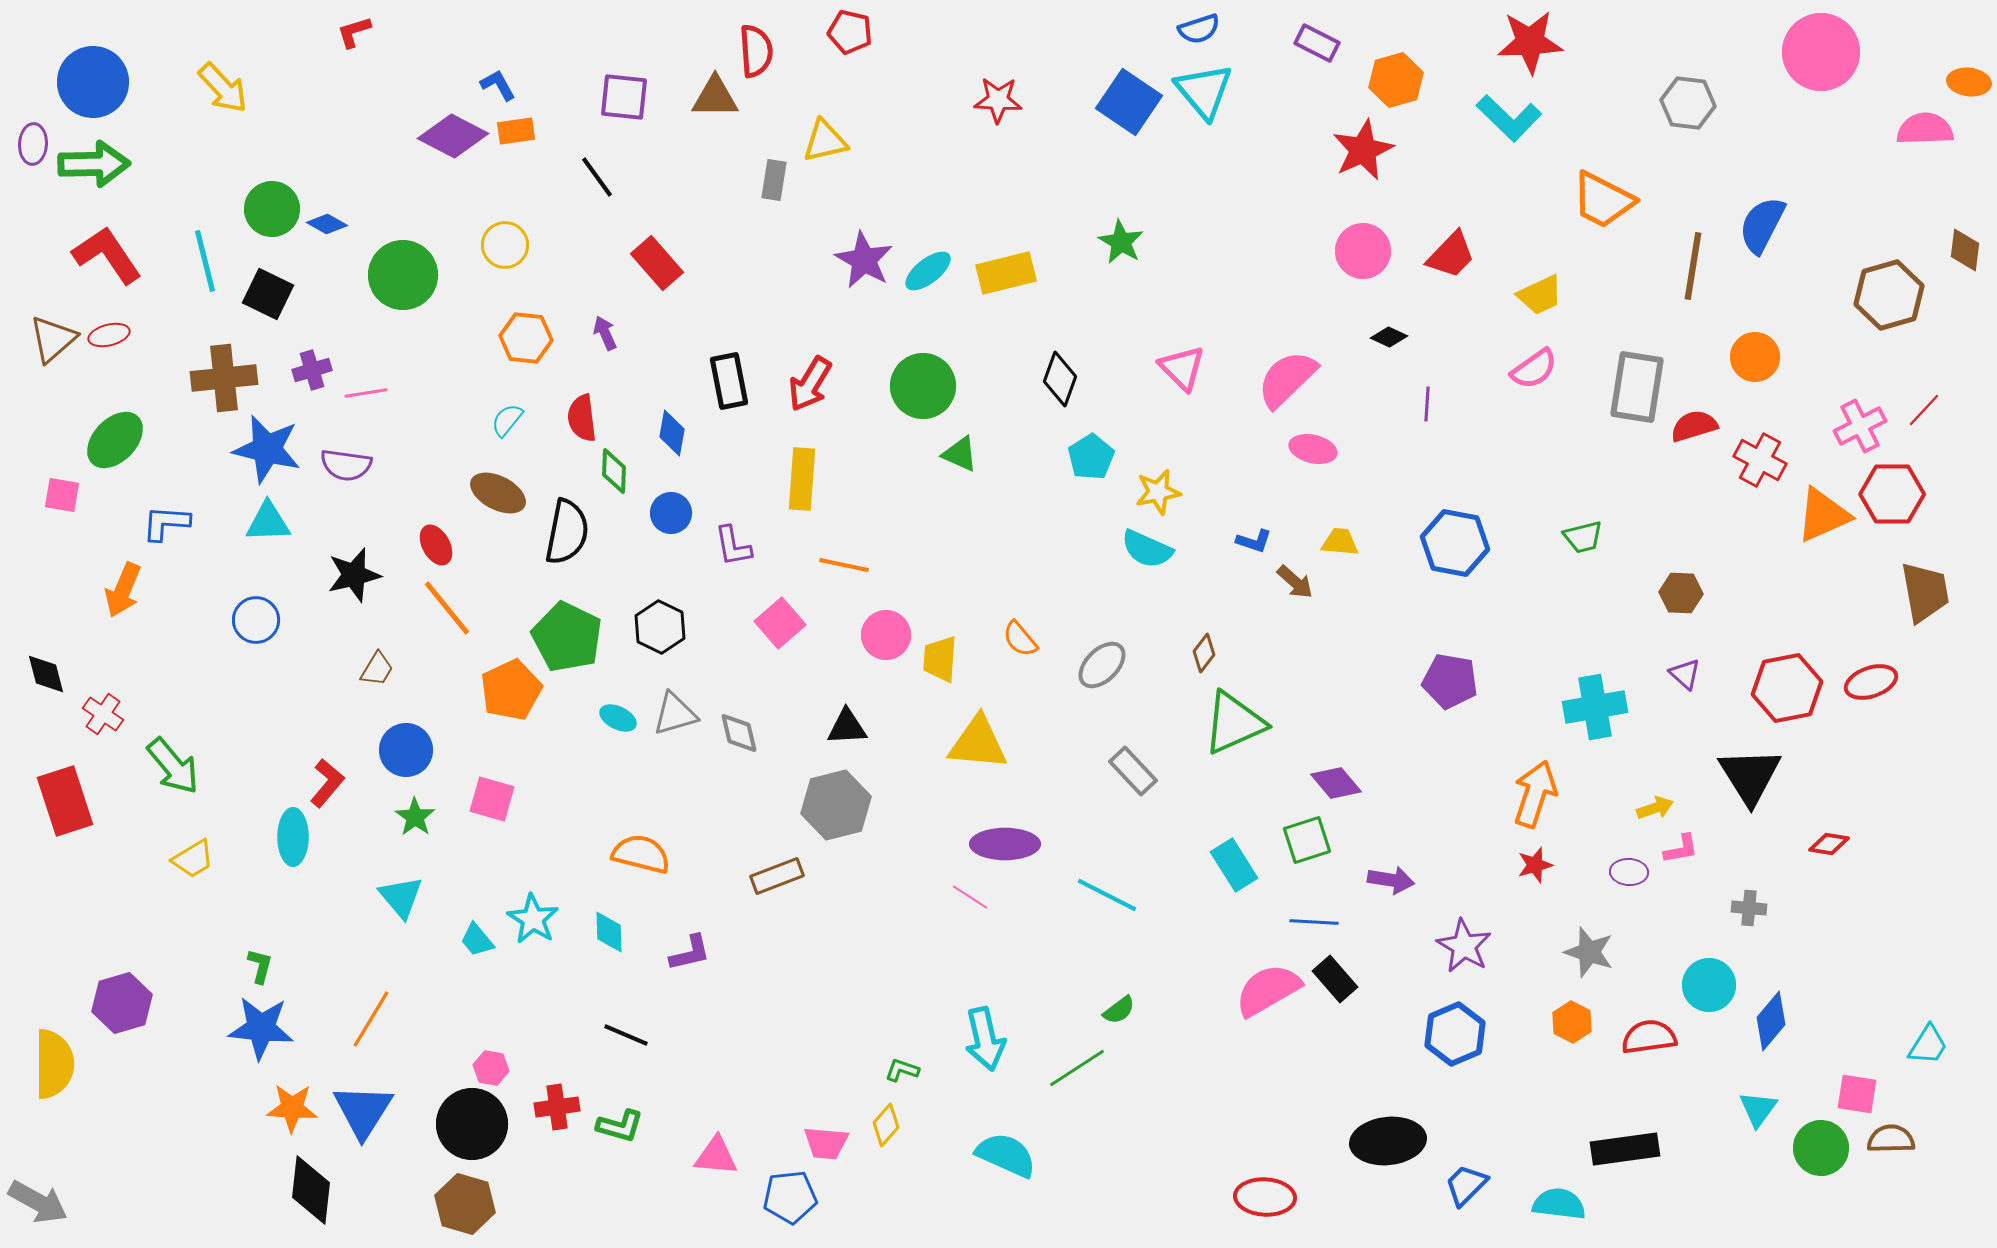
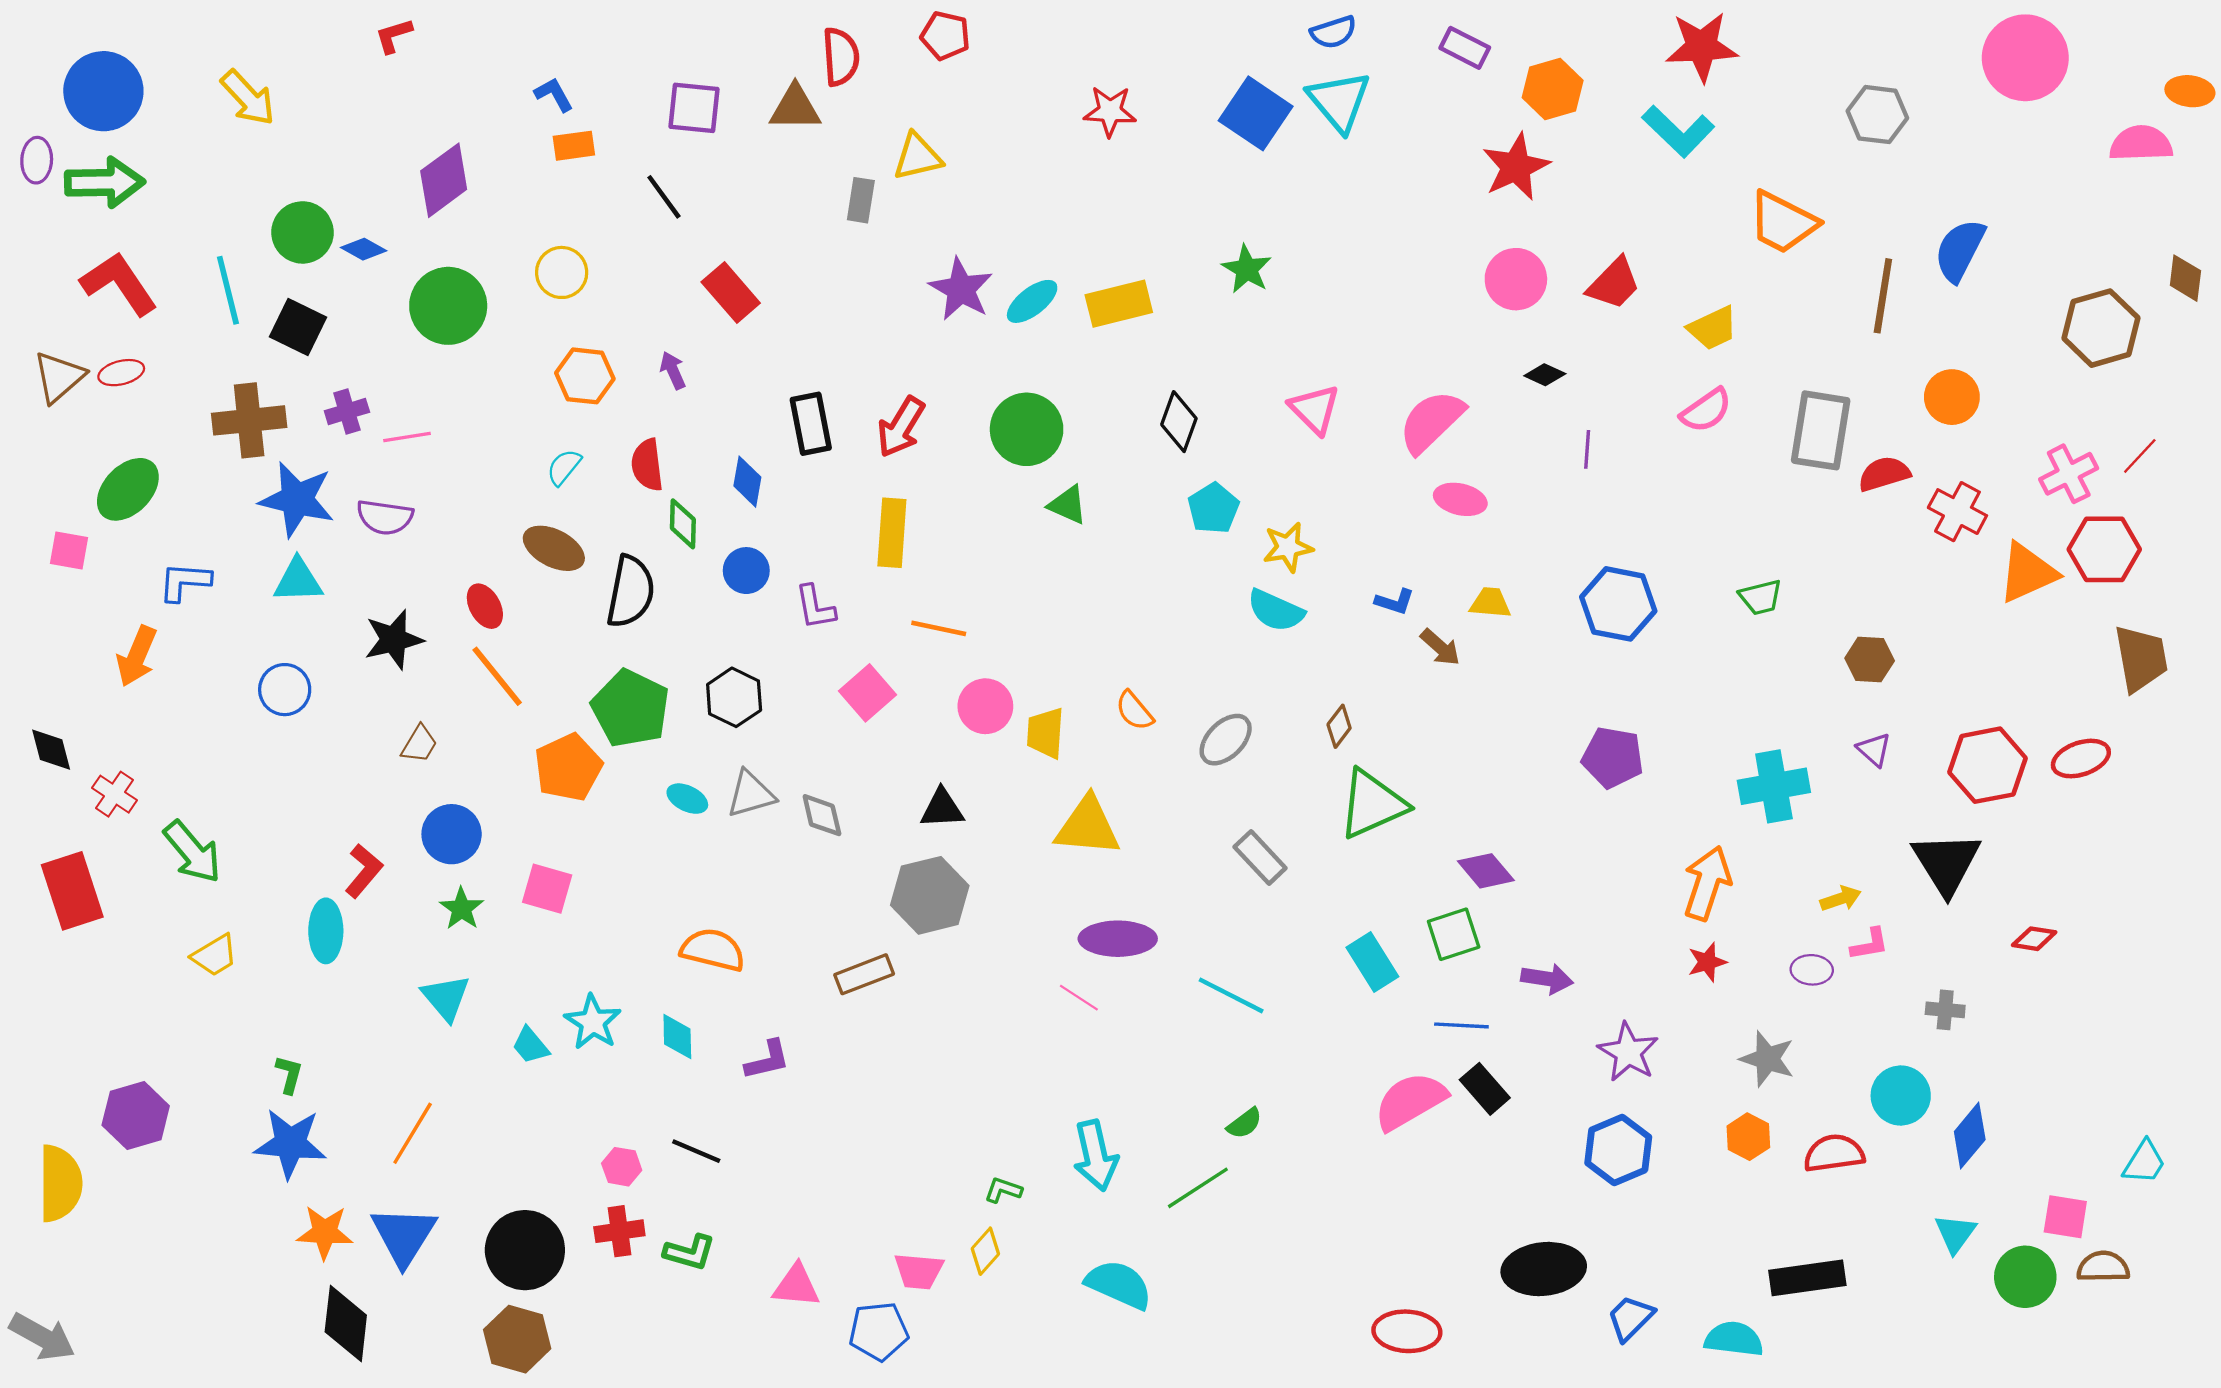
purple diamond: (453, 136) -> (444, 180), moved, turned -64
pink hexagon: (491, 1068) -> (622, 1167), moved

